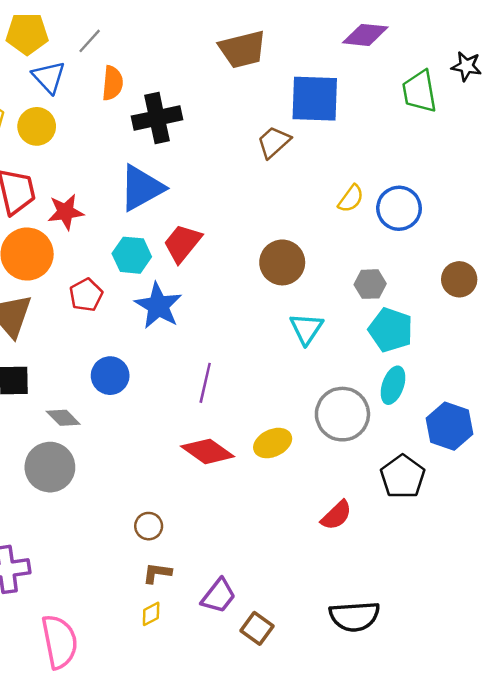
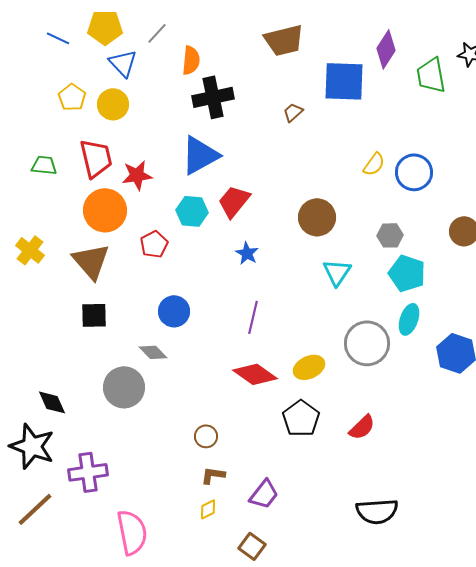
purple diamond: (365, 35) -> (386, 49), moved, turned -63
orange semicircle: (113, 83) -> (191, 60), moved
brown trapezoid: (274, 142) -> (293, 112), moved, size x0.7
blue star: (158, 306) -> (247, 253), moved, size x0.6
gray diamond: (63, 418) -> (153, 352), moved
black pentagon: (403, 477) -> (301, 418), moved
brown square: (257, 628) -> (252, 546), moved

